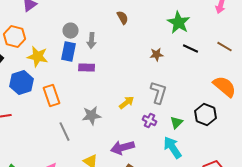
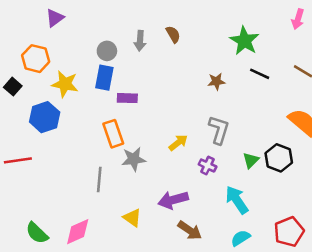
gray arrow: (92, 41) -> (140, 41), moved
orange rectangle: (52, 96) -> (113, 134), moved
green triangle: (177, 123) -> (251, 160), moved
gray line: (65, 132) -> (99, 179), turned 30

